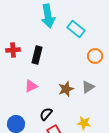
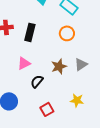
orange circle: (95, 56) -> (67, 33), moved
black semicircle: (46, 114) -> (37, 81), moved

